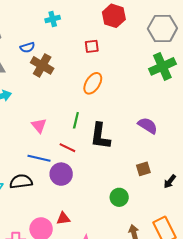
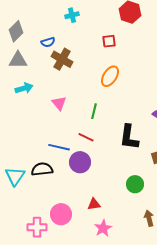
pink triangle: (39, 126) -> (59, 103), moved
black L-shape: (100, 136) -> (129, 137), moved
red triangle: (63, 218) -> (94, 204), moved

